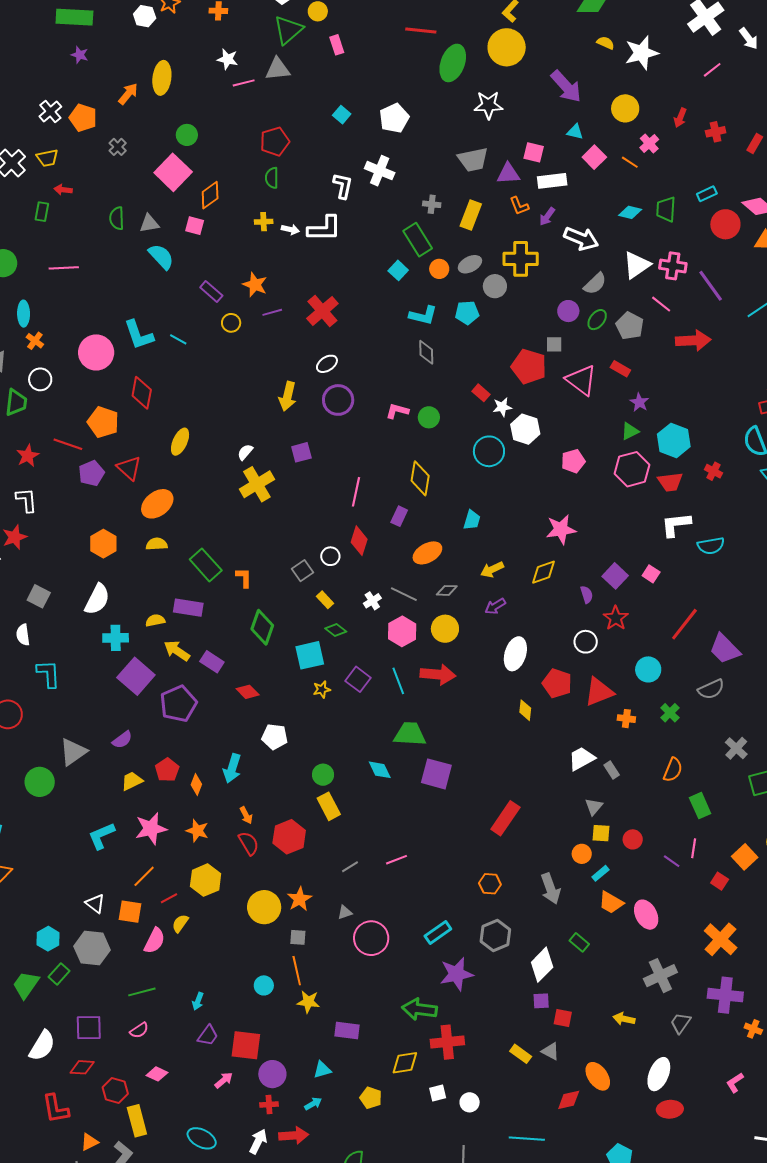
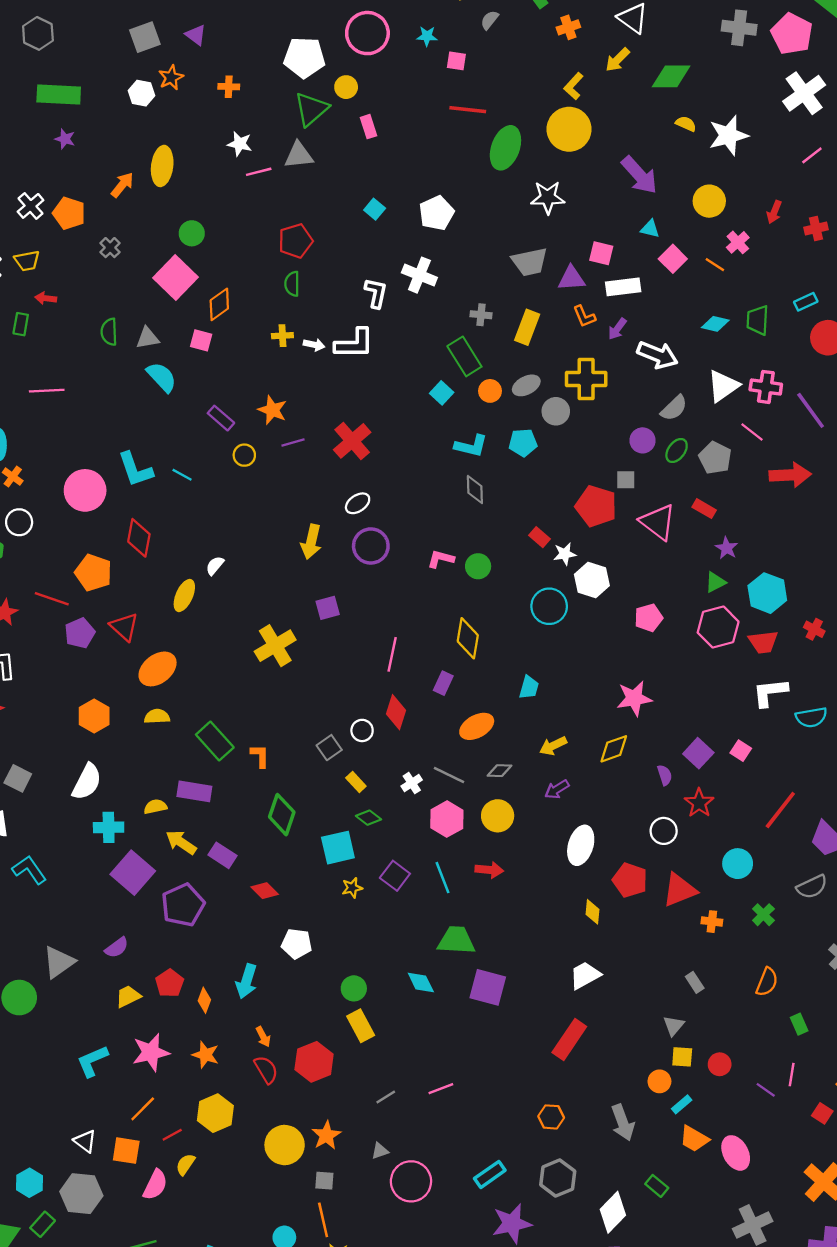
white semicircle: (245, 452) -> (215, 566), moved
cyan L-shape: (48, 674) -> (29, 870), turned -32
red arrow: (438, 674) -> (489, 870), size x0.7
white trapezoid: (582, 759) -> (585, 975), moved
green rectangle: (700, 806) -> (799, 1024), size x0.7

